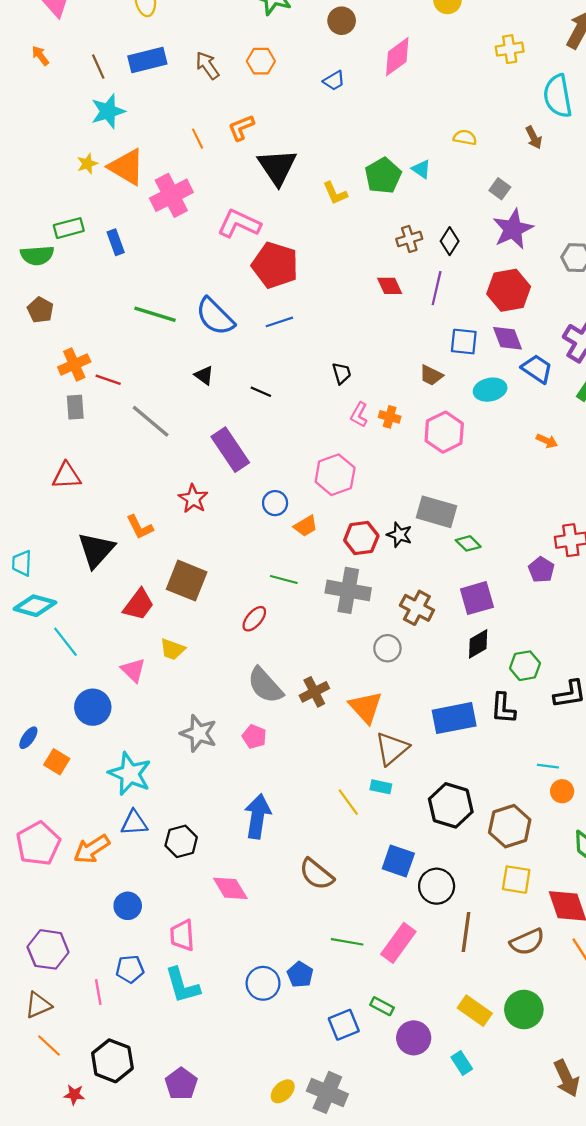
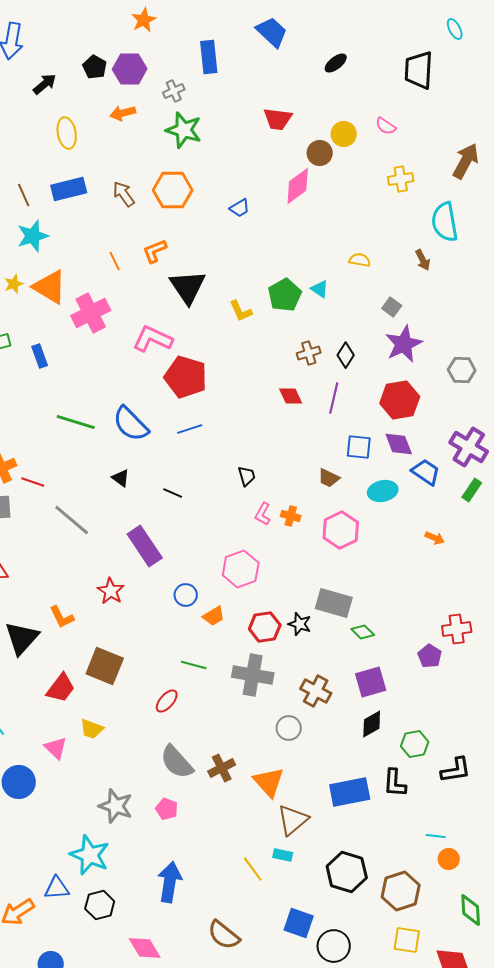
brown circle: (342, 21) -> (320, 153), moved
orange hexagon: (261, 61) -> (173, 190), size x1.5
cyan star: (130, 774) -> (90, 855), moved

